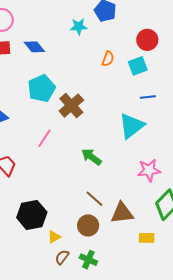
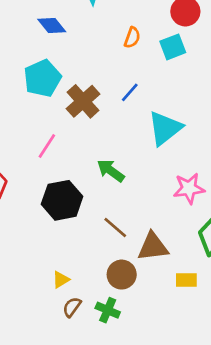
blue diamond: (34, 47) -> (52, 26), moved
blue line: (148, 97) -> (130, 92), moved, turned -42
black hexagon: (32, 215) -> (62, 200), moved
brown circle: (88, 225) -> (122, 275), moved

